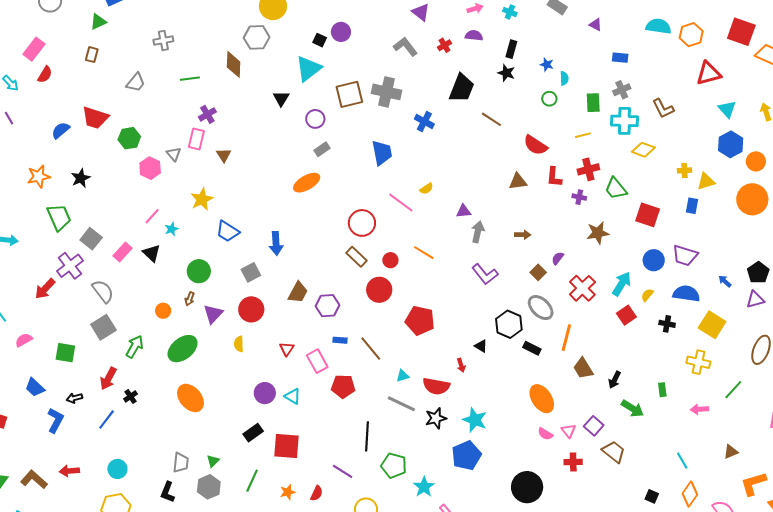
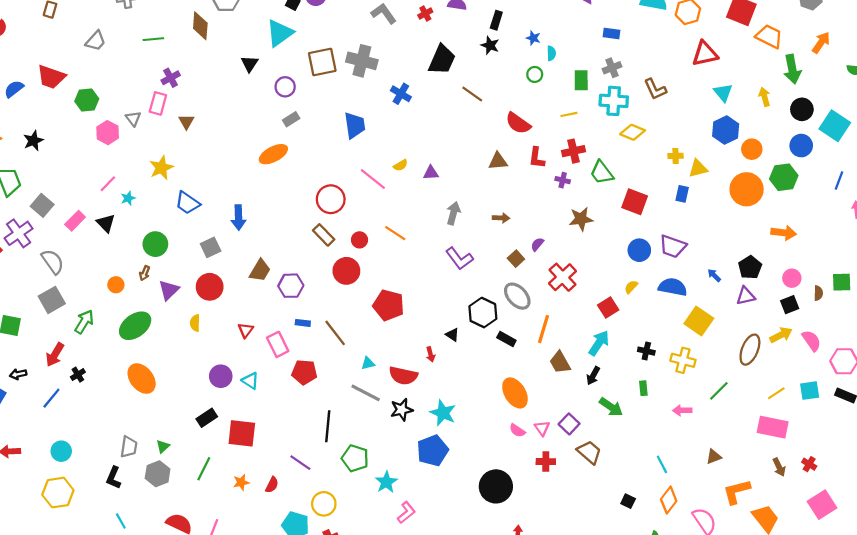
purple triangle: (464, 211) -> (431, 173), moved
cyan arrow: (622, 284) -> (599, 343), moved
black cross: (667, 324) -> (646, 351), moved

